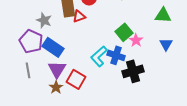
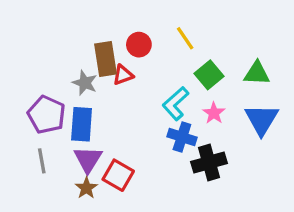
gray star: (44, 20) -> (85, 83), moved
green square: (124, 32) -> (209, 75), moved
blue triangle: (166, 44) -> (262, 119), size x1.6
blue rectangle: (53, 47) -> (82, 124), turned 60
cyan L-shape: (99, 56) -> (176, 104), moved

